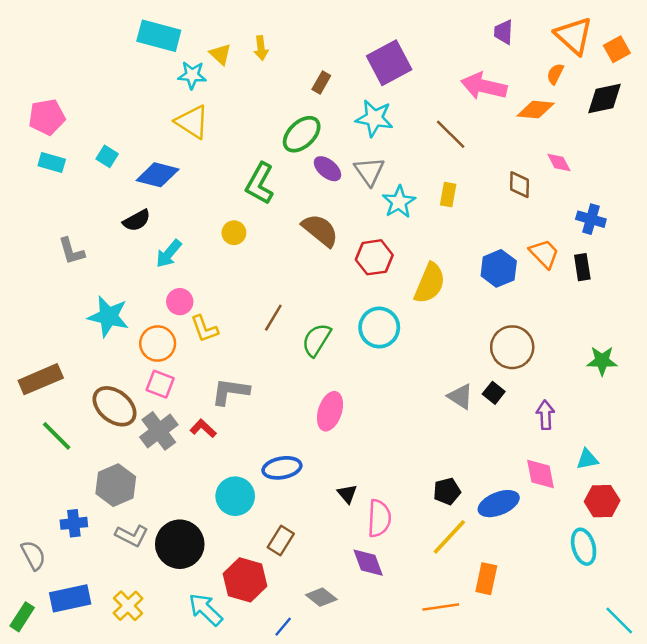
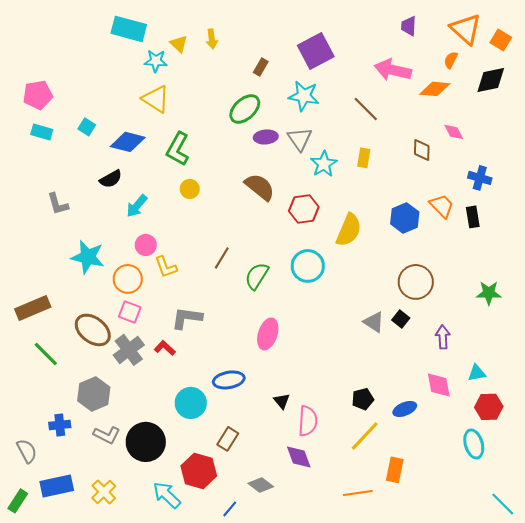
orange square: (617, 49) -> (501, 40), turned -30
purple ellipse: (328, 169) -> (266, 137), turned -45
green L-shape: (260, 183) -> (178, 149), moved
blue ellipse: (499, 504) -> (405, 409), size x0.7

